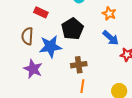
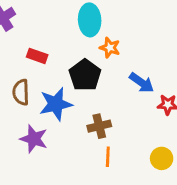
orange star: (109, 14) -> (110, 48), moved

